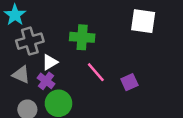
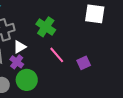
green cross: (82, 37) -> (46, 27), turned 30

